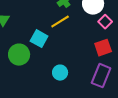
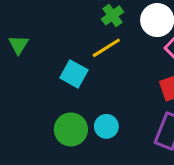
green circle: (19, 55) -> (71, 129), moved

